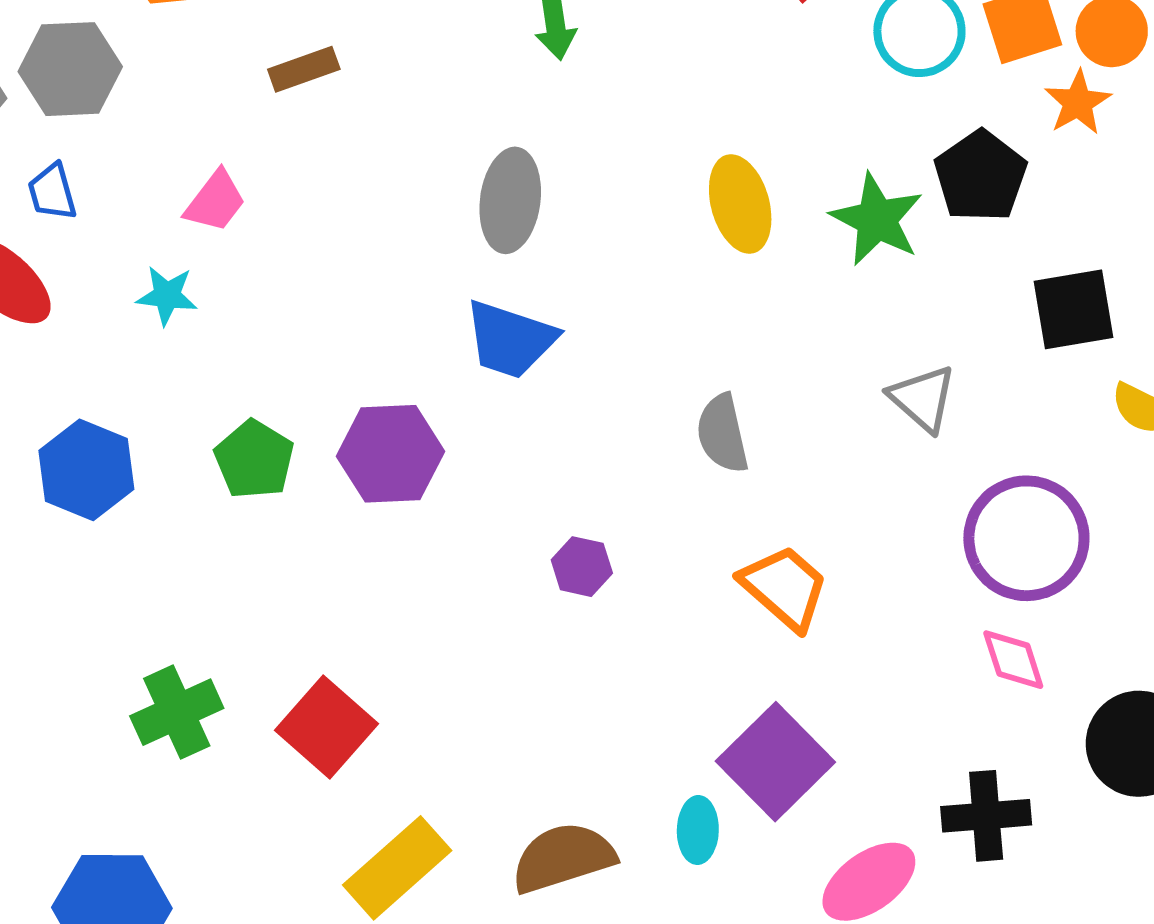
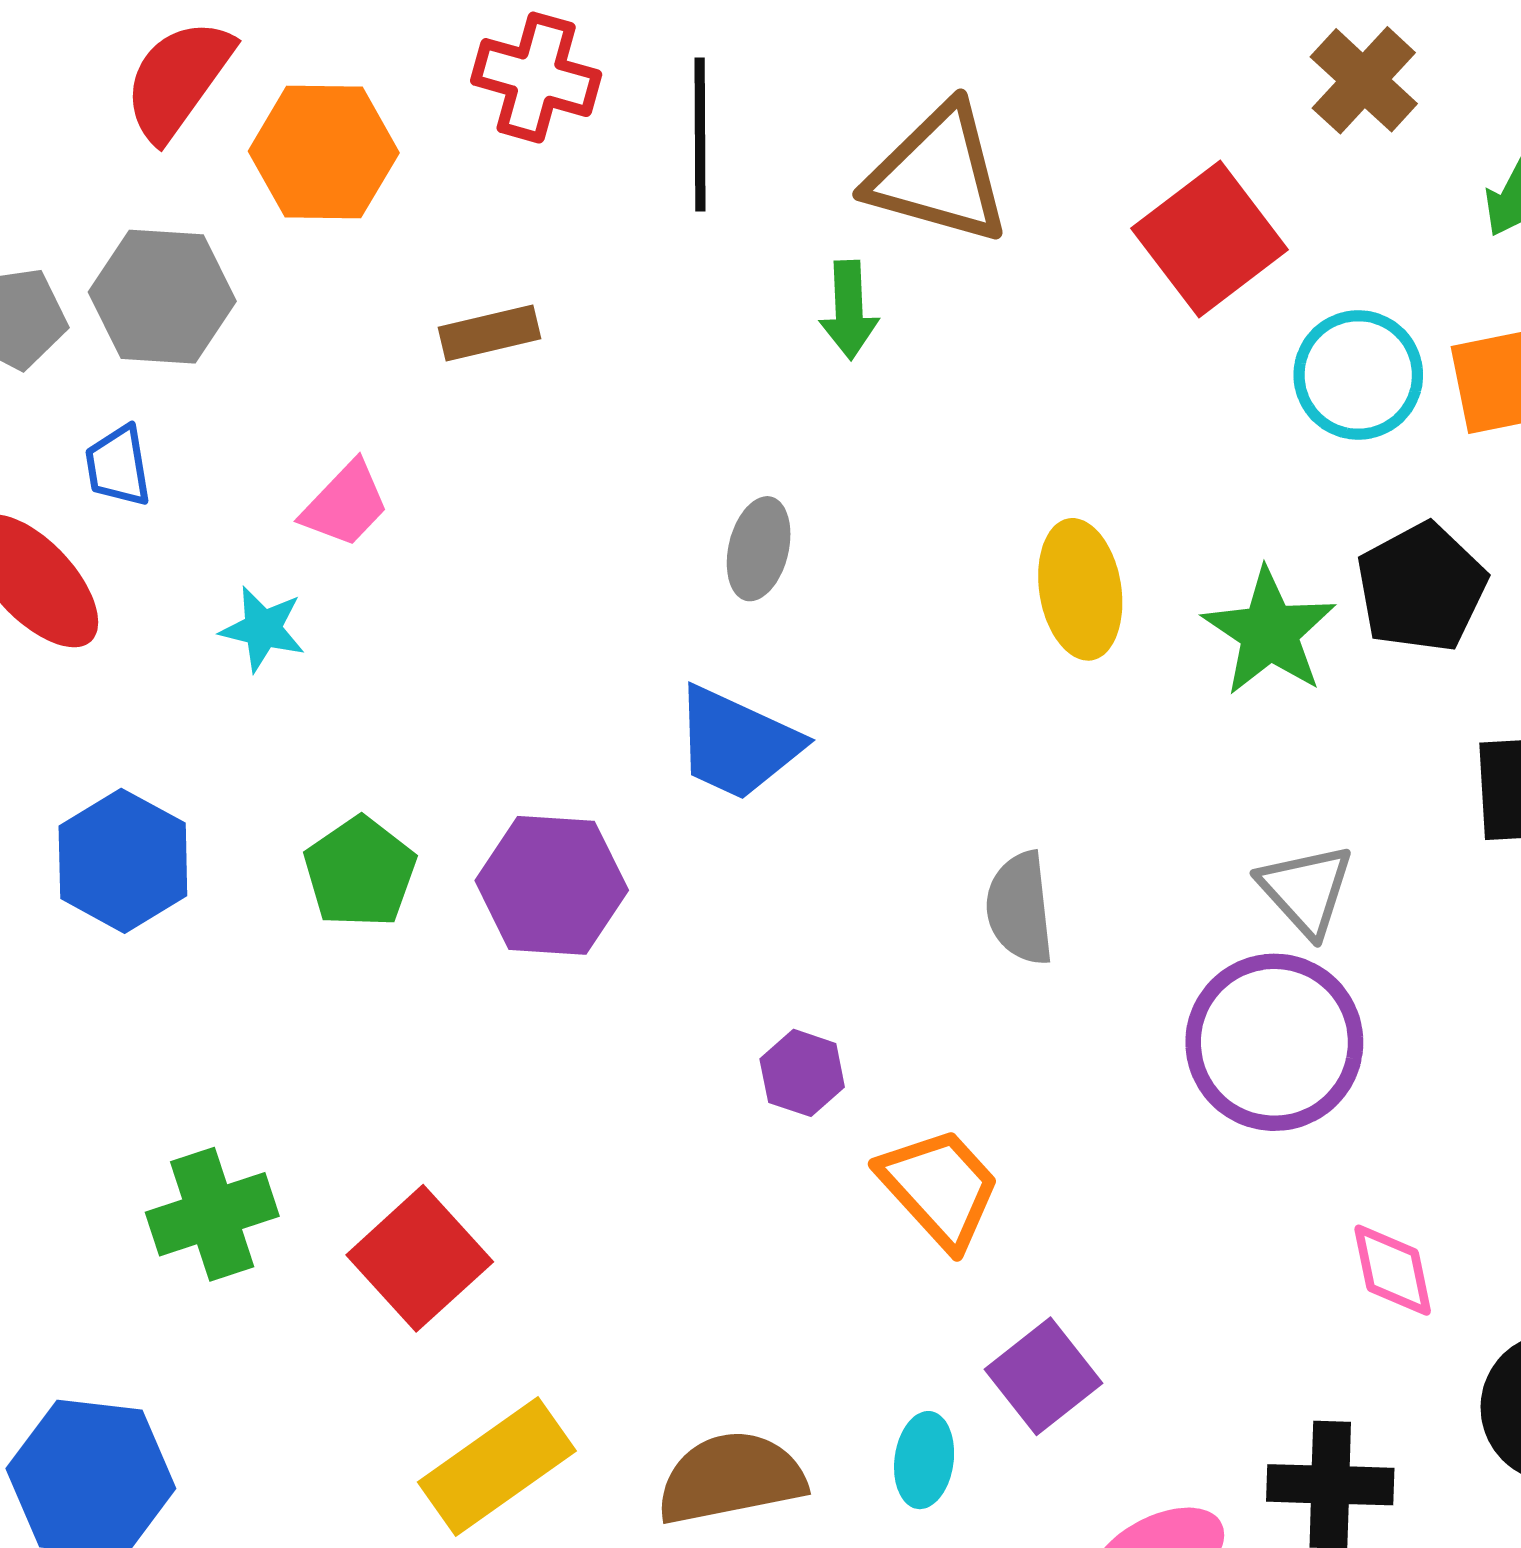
gray ellipse: (510, 200) -> (759, 549), size x0.7
purple circle: (1026, 538) -> (1274, 1042), moved
orange trapezoid: (785, 587) -> (940, 1188), moved
purple square: (775, 762) -> (1043, 1376), size x0.7

